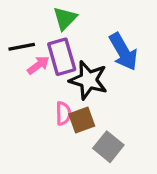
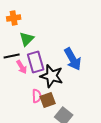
green triangle: (65, 18) -> (27, 39), moved
pink arrow: (38, 65) -> (22, 67), turned 96

